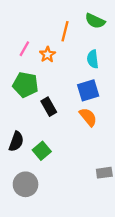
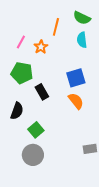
cyan semicircle: (93, 59) -> (82, 40), moved
black semicircle: (16, 141) -> (17, 111), moved
gray circle: (26, 184) -> (33, 155), moved

